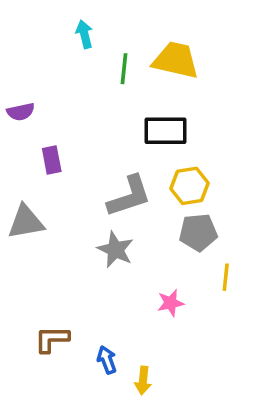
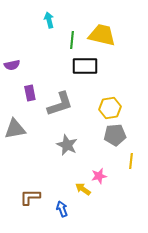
black rectangle: (165, 131) -> (85, 66), moved
gray L-shape: (129, 196) -> (60, 104), moved
yellow arrow: (143, 381) -> (83, 189), moved, turned 119

